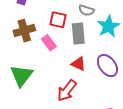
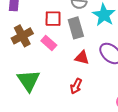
red arrow: (67, 91) -> (76, 86), size x0.7

